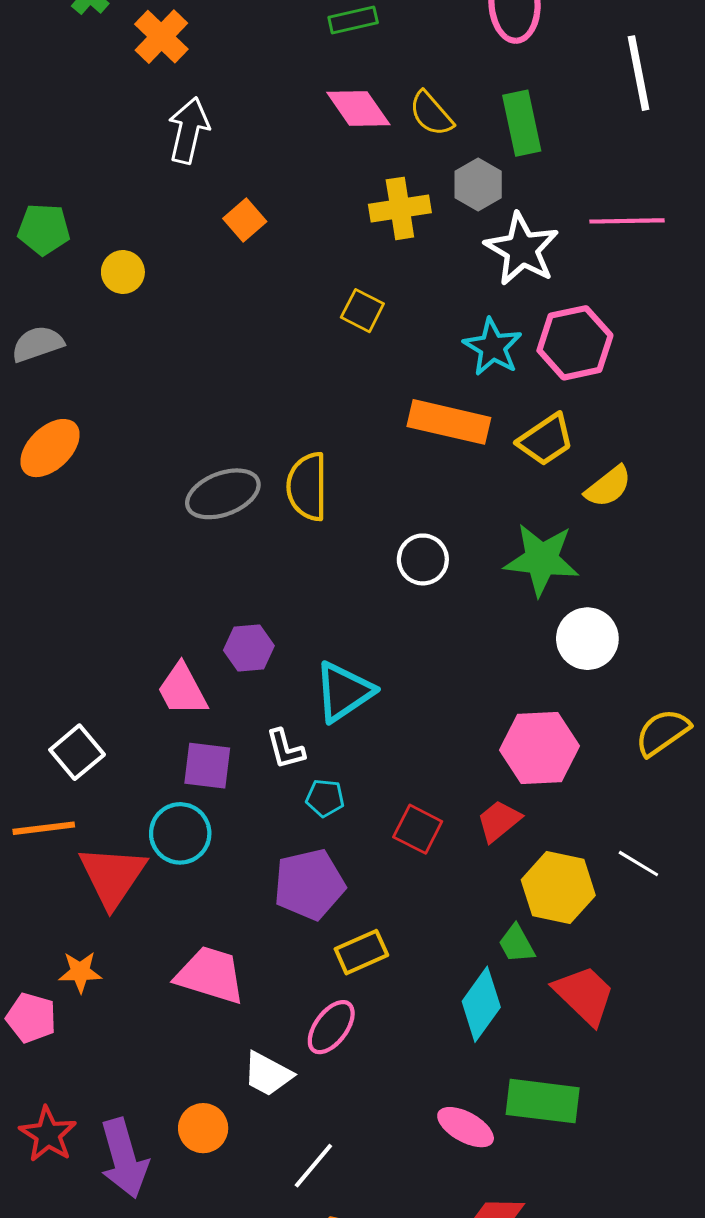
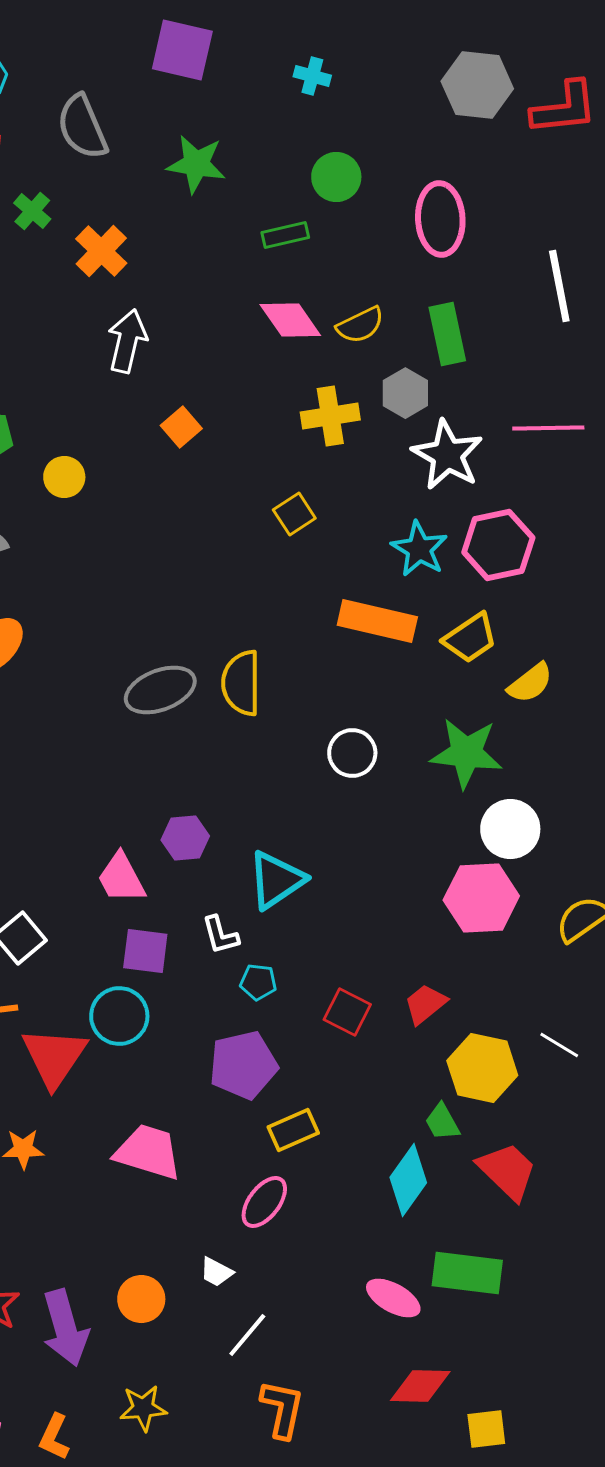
yellow semicircle: (431, 114) -> (360, 325), turned -75
yellow square: (362, 311) -> (294, 514), turned 30
pink hexagon: (540, 748) -> (481, 898), moved
white trapezoid: (268, 1074) -> (216, 1272), moved, size x0.7

